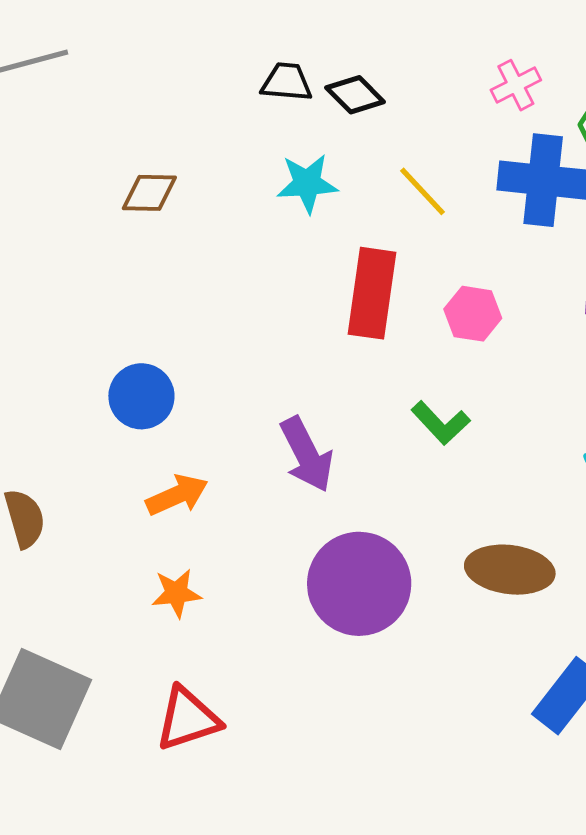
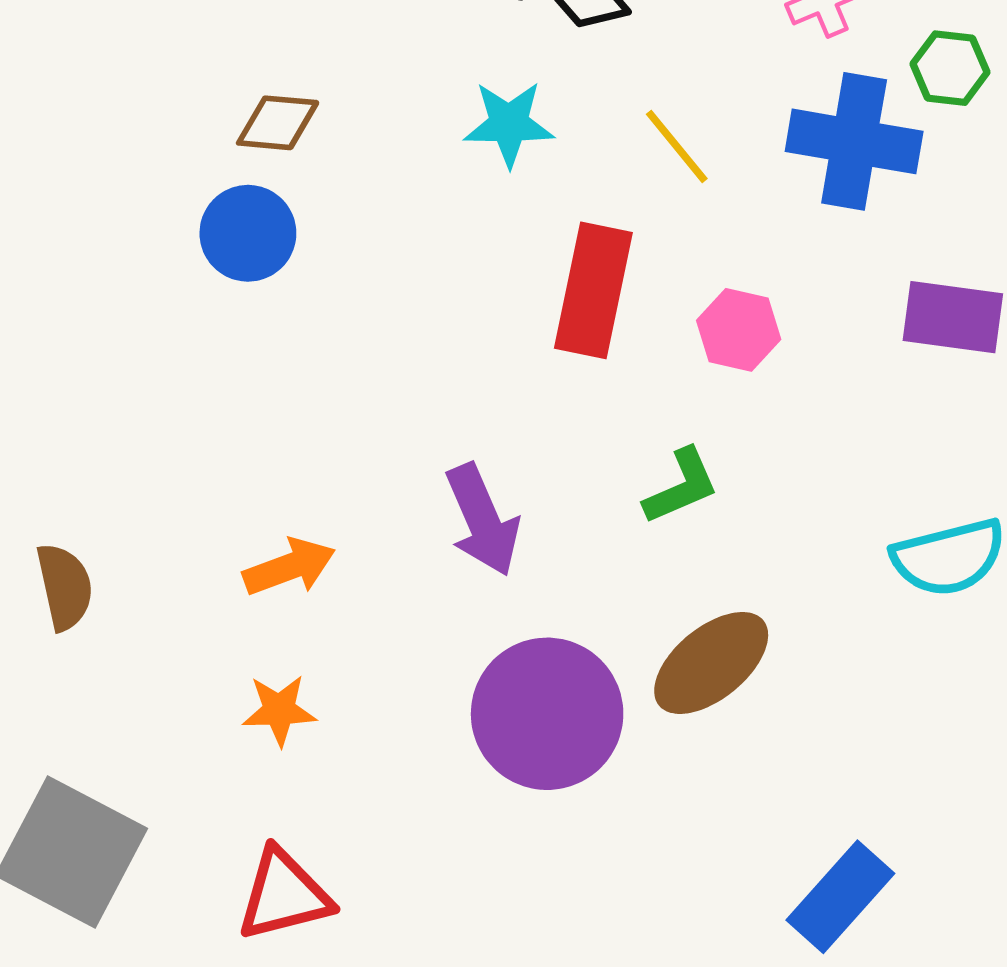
blue circle: (141, 396) -> (248, 233), moved
green L-shape: (441, 423) -> (681, 486), turned -74
brown ellipse: (510, 570) -> (711, 663), moved, turned -50

